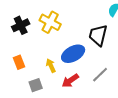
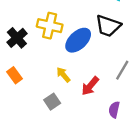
black trapezoid: (98, 35) -> (108, 26), turned -70
blue ellipse: (73, 54) -> (78, 40), moved
orange rectangle: (19, 62) -> (15, 75), moved

